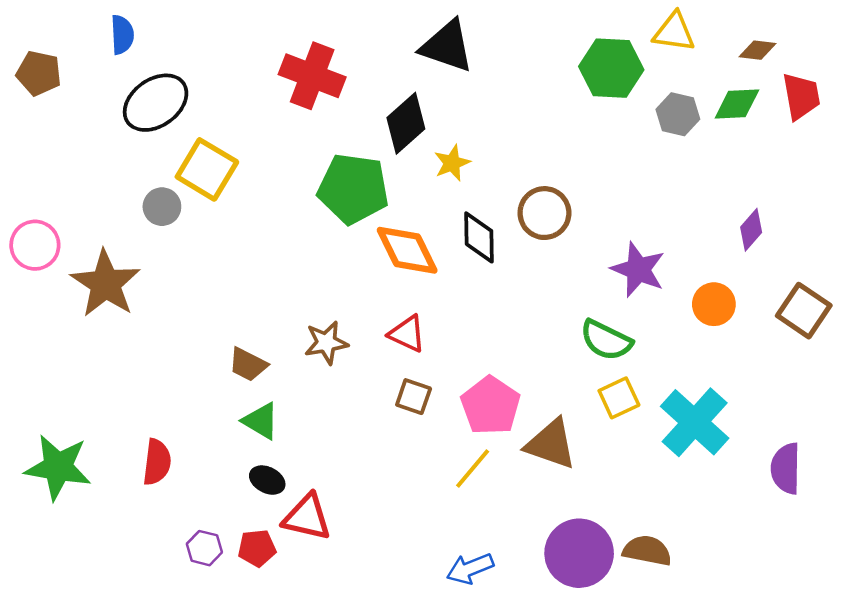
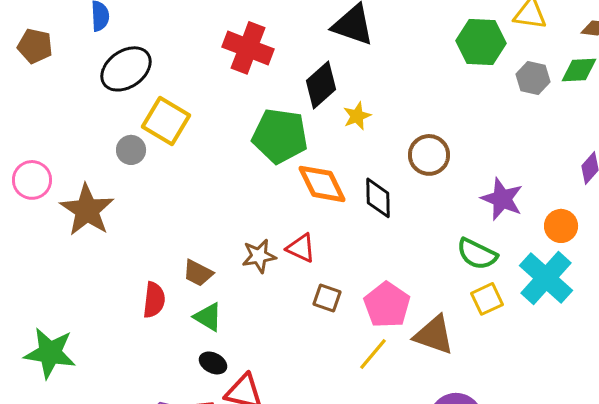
black diamond: (479, 237) -> (378, 198), moved
red triangle: (407, 334) -> (301, 248), moved
cyan cross: (695, 422) -> (546, 278), moved
red semicircle: (157, 462) -> (154, 300), moved

